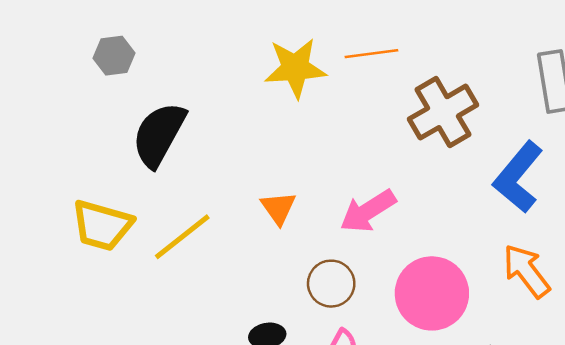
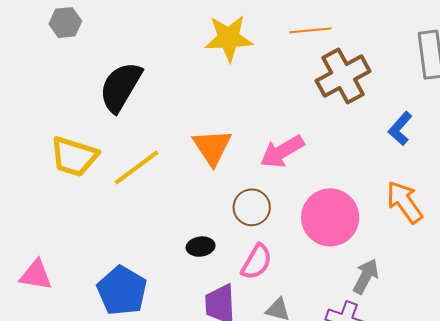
orange line: (371, 54) -> (310, 30), moved
gray hexagon: (114, 56) -> (65, 23), moved
blue L-shape: (518, 177) -> (400, 129), size x0.6
orange triangle: (278, 208) -> (212, 147), size x1.4

